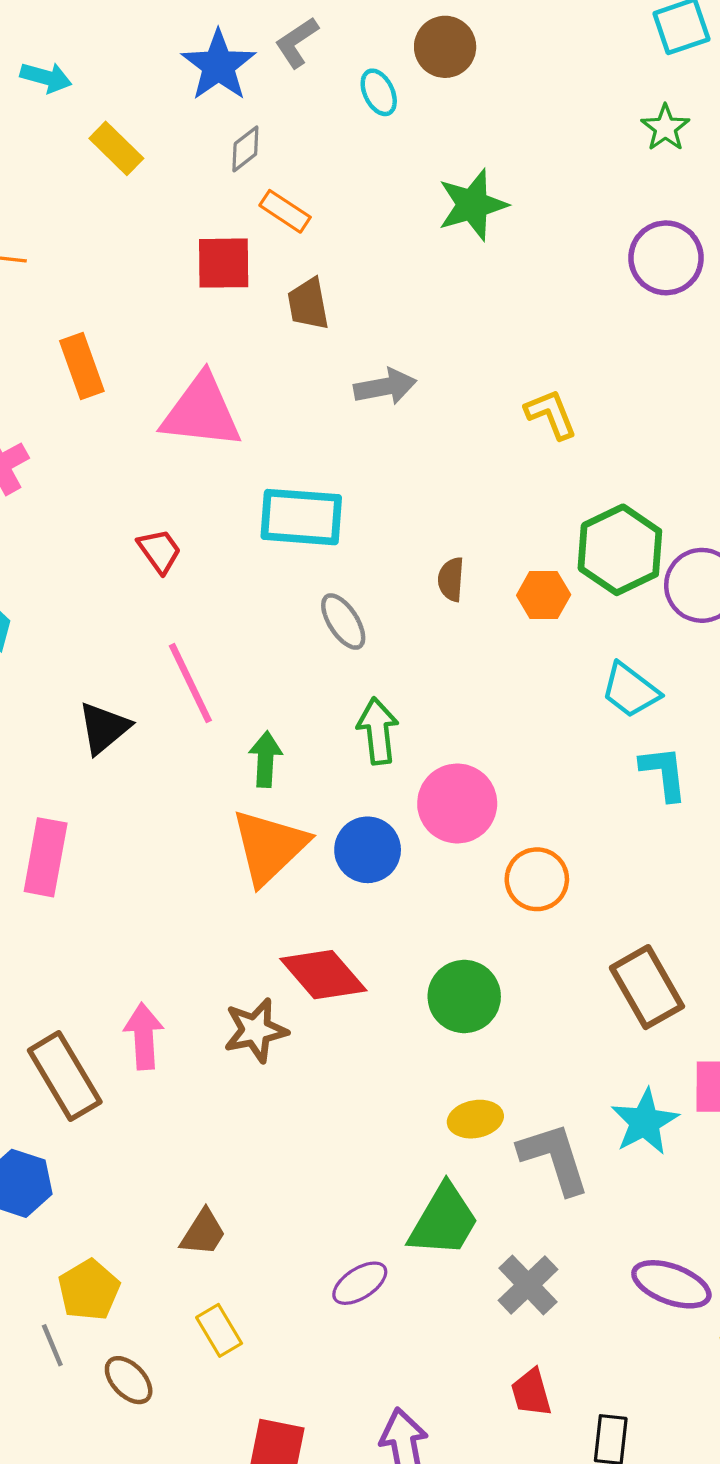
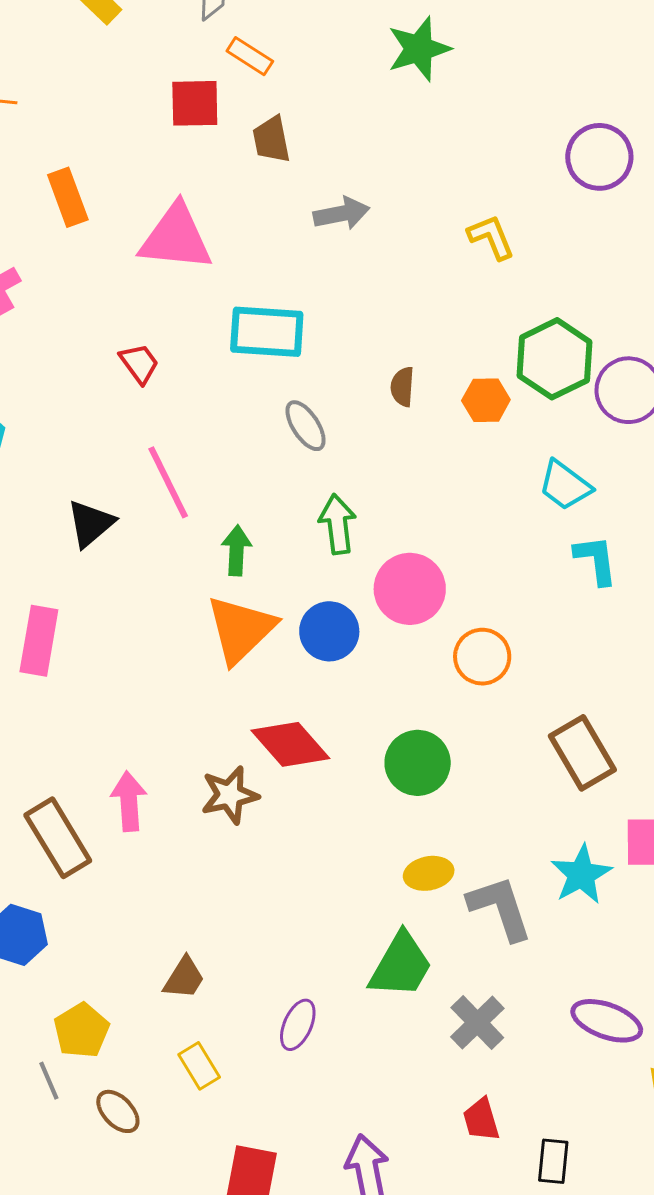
purple circle: (666, 258) -> (599, 157), moved
purple ellipse: (360, 1283) -> (298, 1025), moved, turned -33

